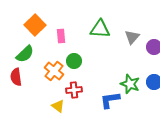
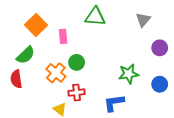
green triangle: (100, 29) -> (95, 17), moved
gray triangle: (132, 37) -> (143, 20), moved
green star: (130, 84) -> (129, 74), moved, turned -30

